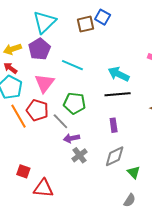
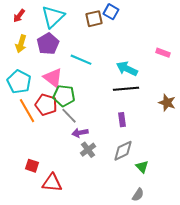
yellow arrow: (12, 49) -> (21, 44), turned -54
red arrow: (10, 68) -> (19, 16), moved, turned -88
pink triangle: (44, 83) -> (53, 78), turned -30
green pentagon: (74, 103) -> (64, 96), moved

